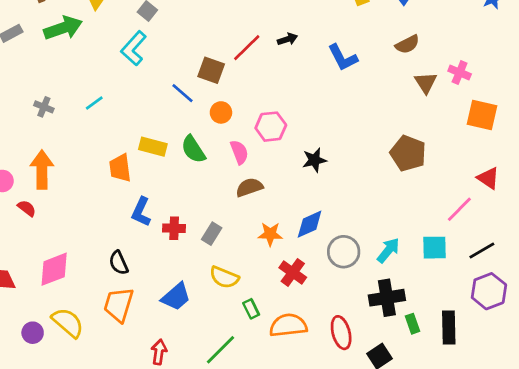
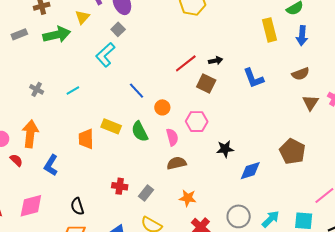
brown square: (211, 70) -> (206, 83), moved
blue L-shape: (141, 212) -> (51, 165), moved
blue diamond: (310, 224) -> (250, 171), moved

